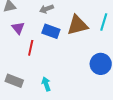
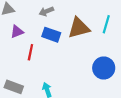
purple triangle: (18, 28) -> (17, 32), turned 48

